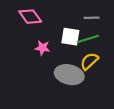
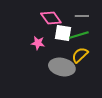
pink diamond: (30, 17) -> (51, 18), moved

